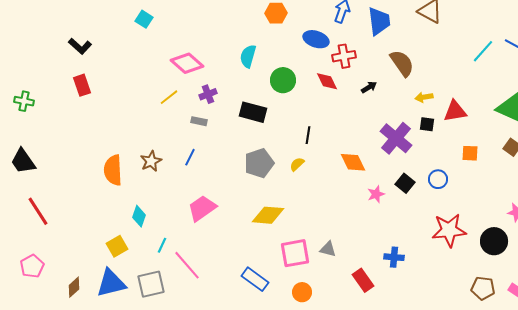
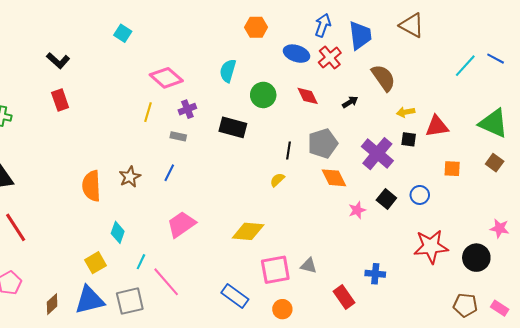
red cross: (344, 56) -> (330, 58), moved, turned -30
yellow line: (169, 97) -> (148, 112), turned -36
gray pentagon: (259, 163) -> (323, 143), moved

